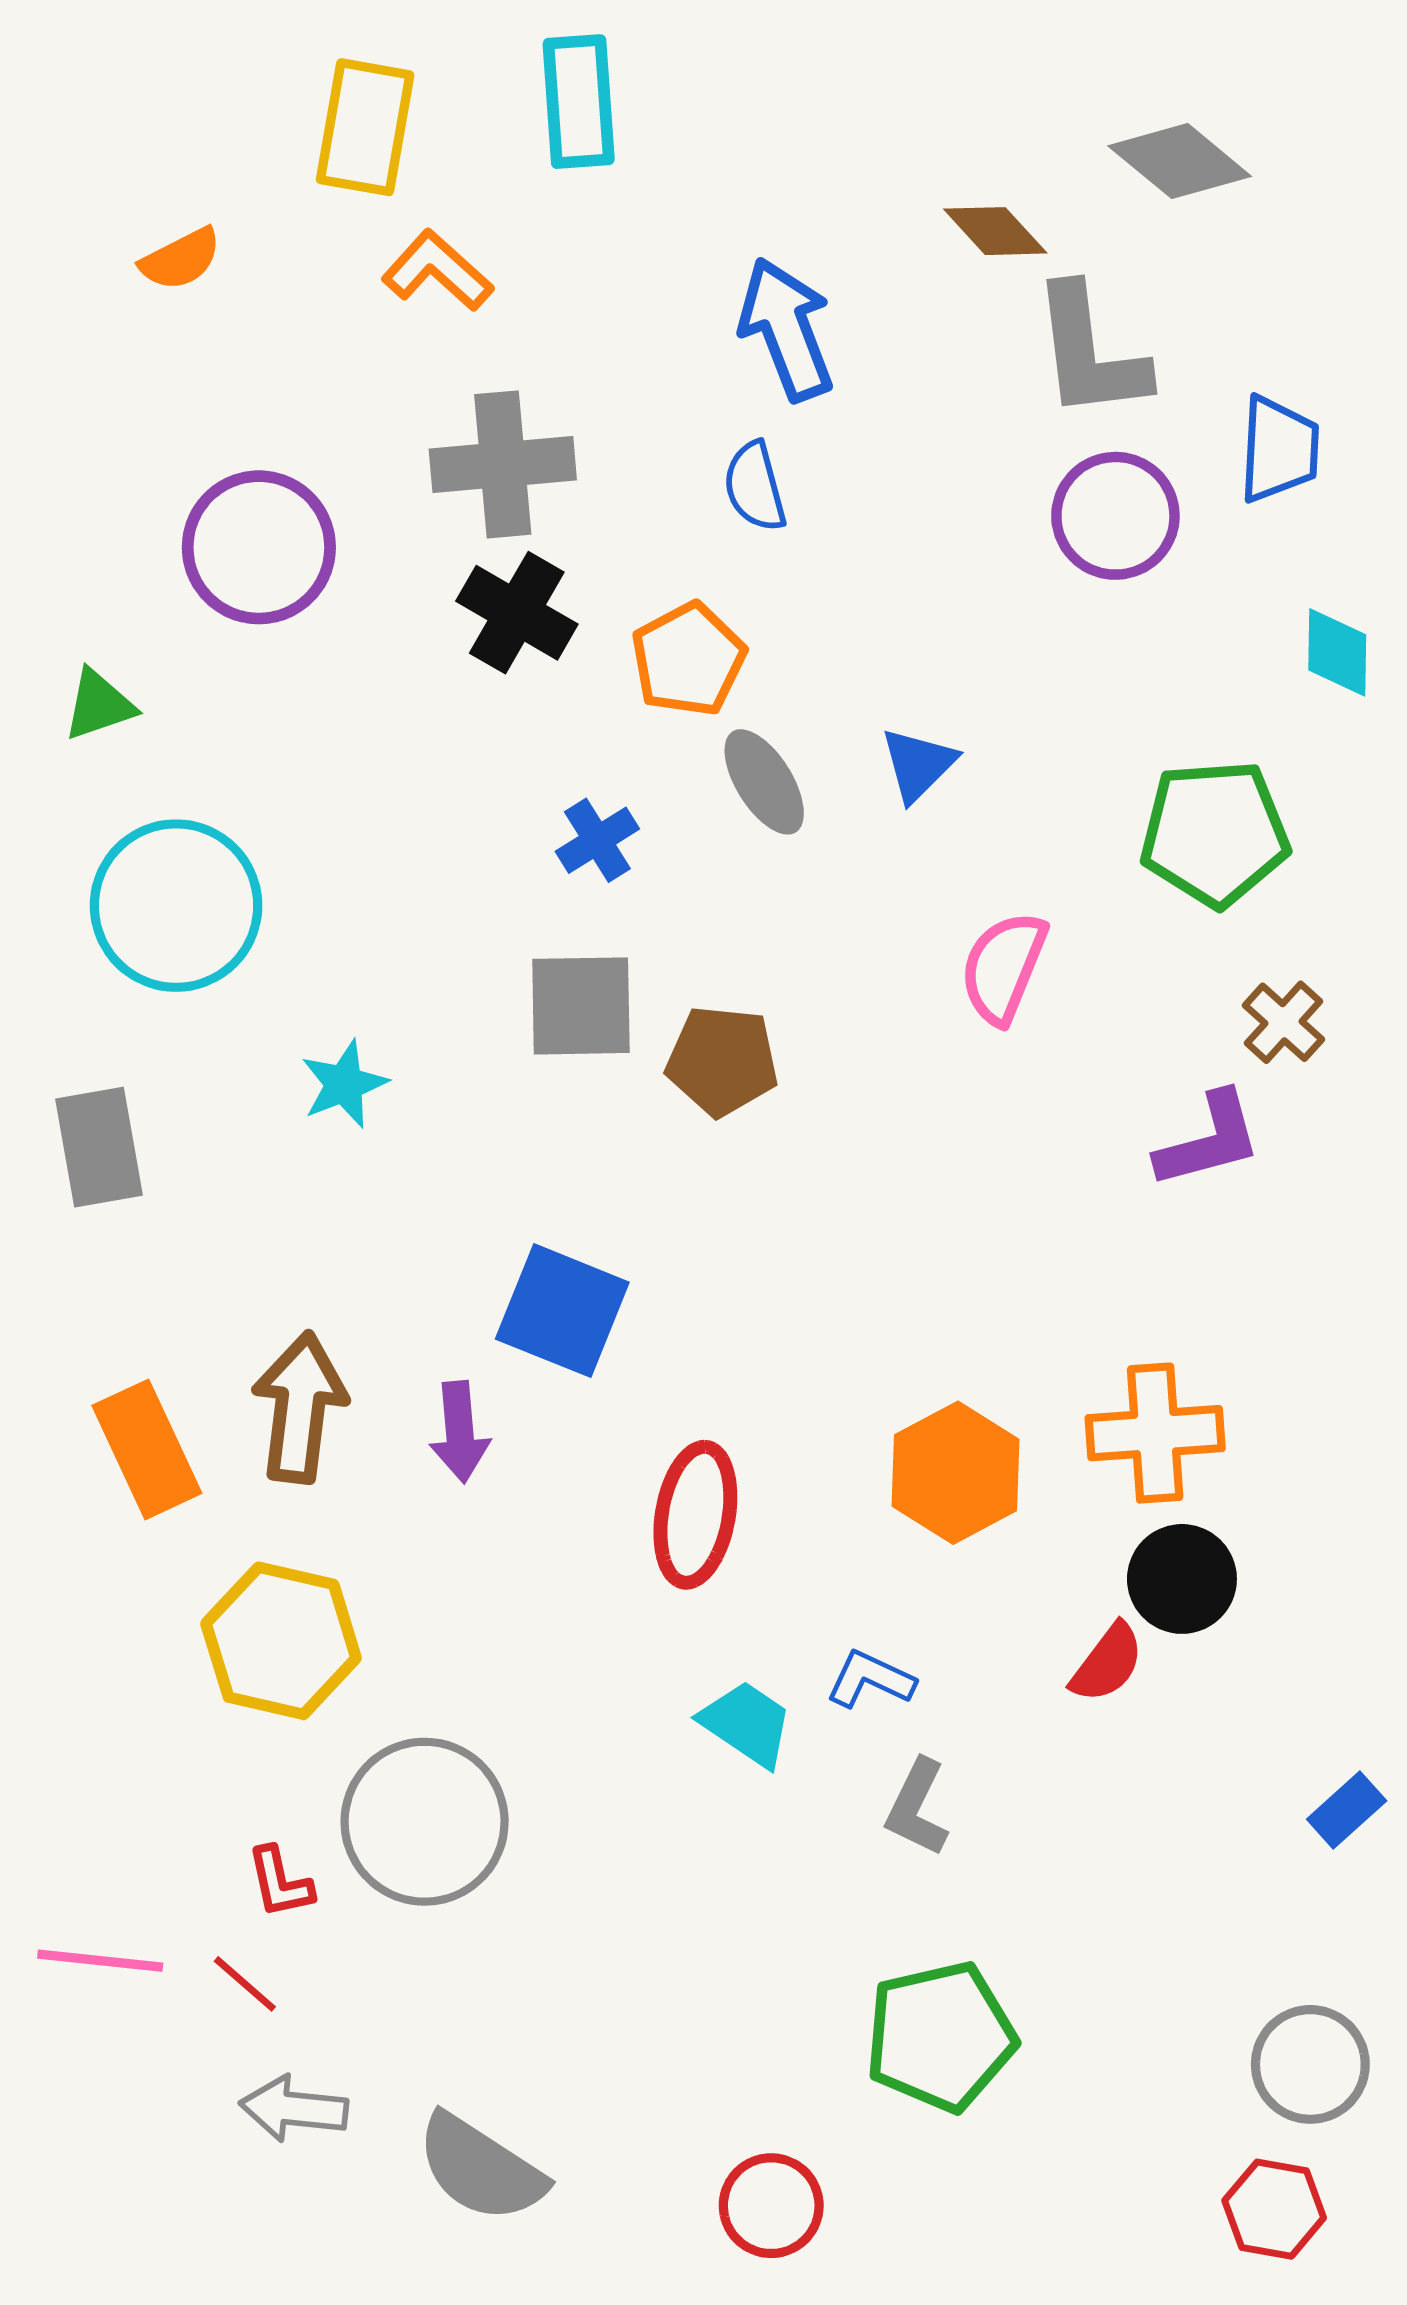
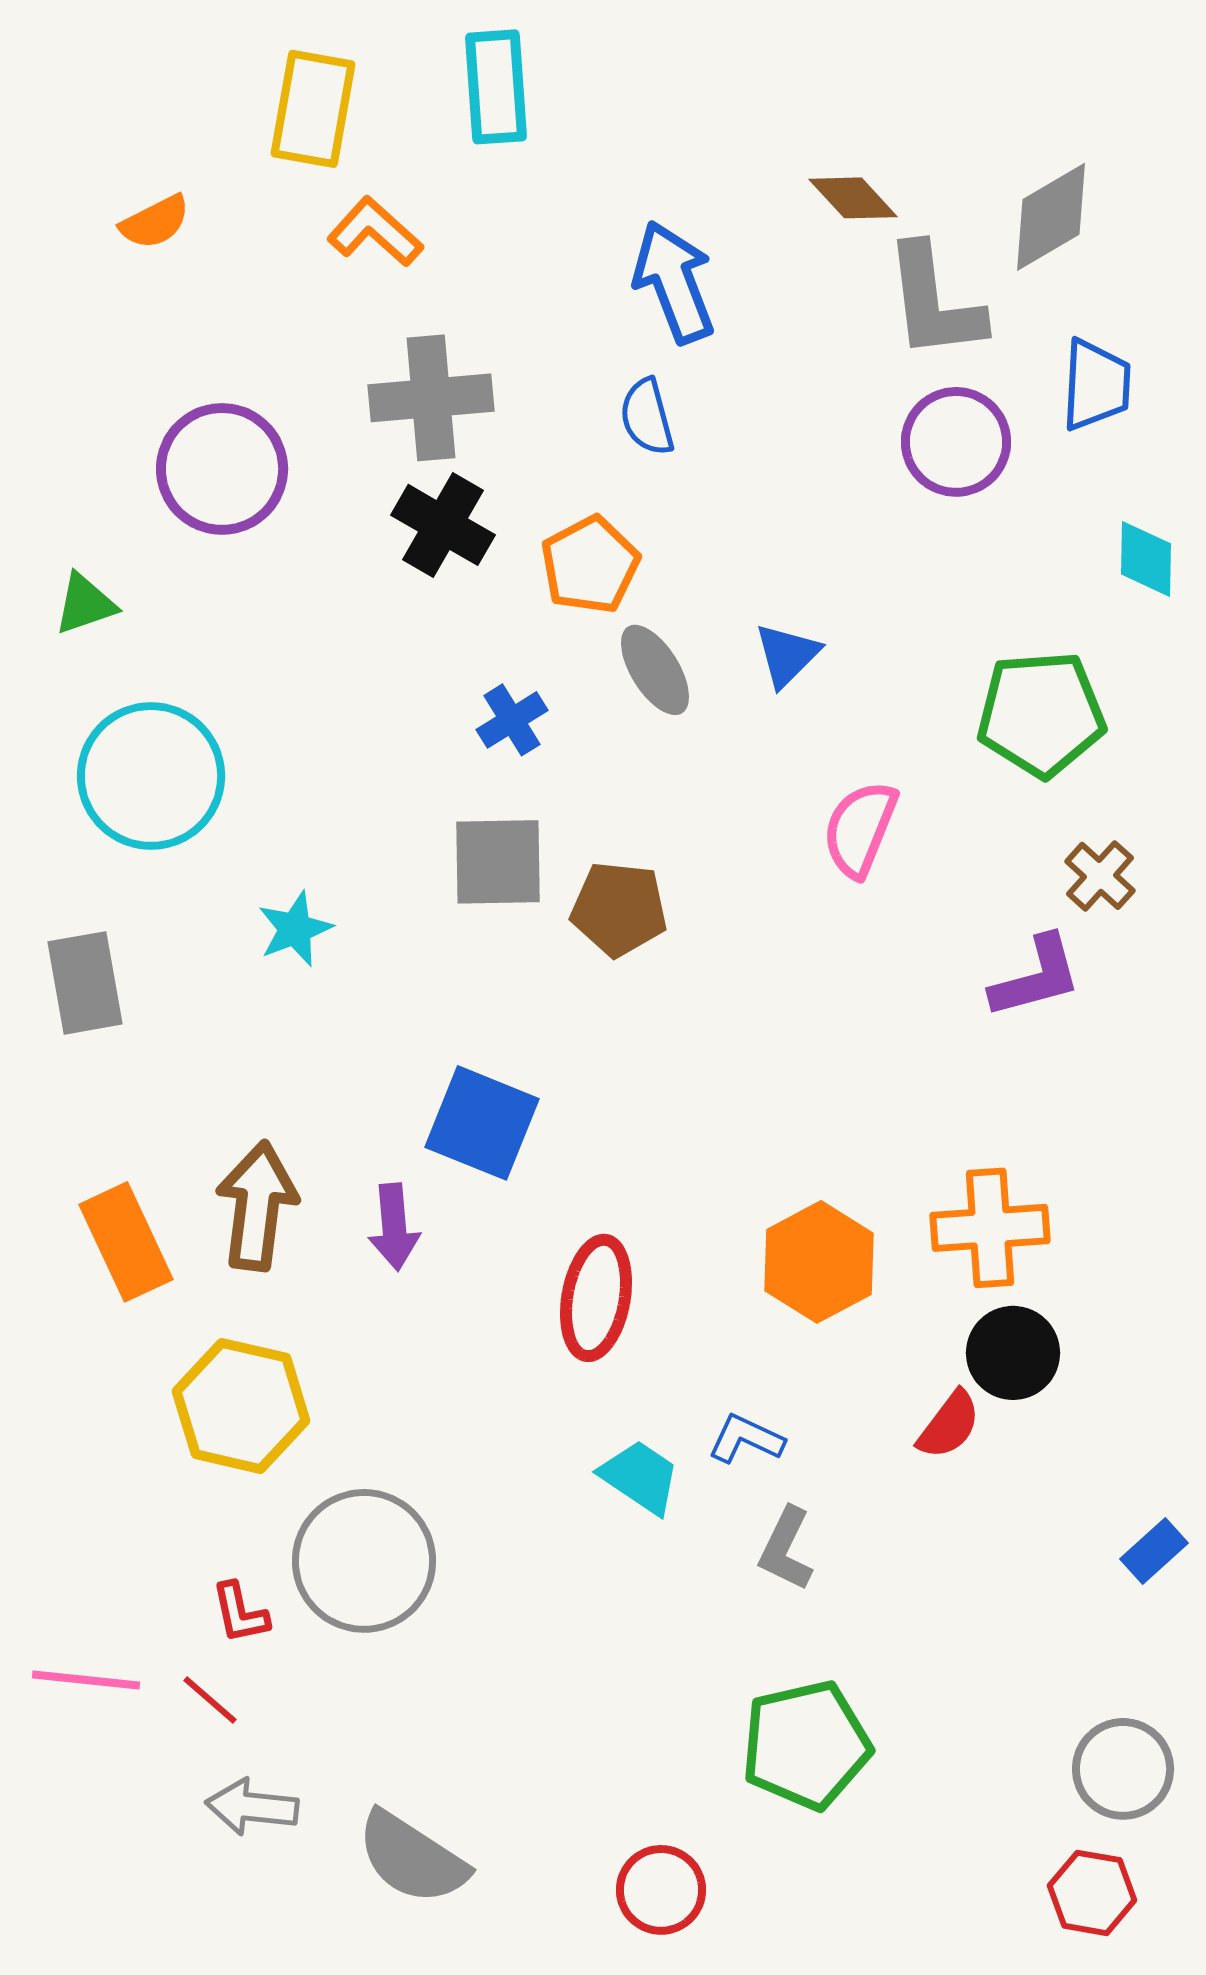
gray diamond: (1180, 161) -> (1051, 217), moved, turned -70

